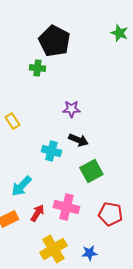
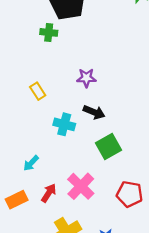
yellow rectangle: (12, 121) -> (38, 91), moved
cyan arrow: (21, 186) -> (31, 163), size x0.7
pink cross: (66, 207) -> (81, 186), turned 30

